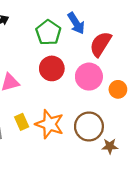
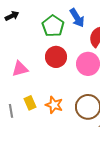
orange star: (49, 124) -> (54, 105), size x0.7

